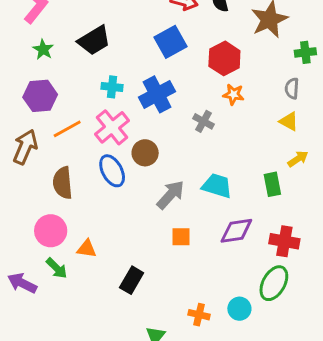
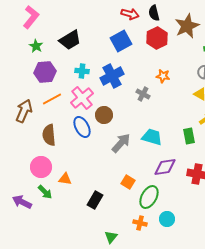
red hexagon: (224, 58) -> (157, 38), moved
purple hexagon: (40, 96) -> (45, 72), moved
orange square: (181, 237) -> (128, 182), moved, turned 32
green ellipse: (274, 283) -> (149, 197), moved

